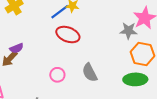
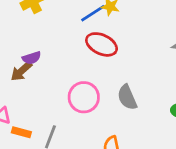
pink circle: (57, 75) -> (84, 97), size x1.5

